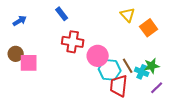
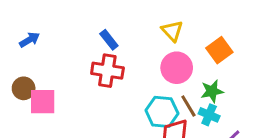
blue rectangle: (62, 14) -> (109, 40), moved
yellow triangle: (128, 15) -> (172, 31), moved
pink circle: (98, 56) -> (177, 68), moved
green star: (152, 66) -> (212, 91), moved

